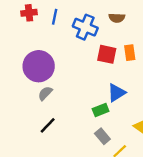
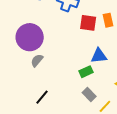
blue triangle: (117, 93) -> (99, 56), turned 30
black line: (48, 125) -> (42, 97), moved

